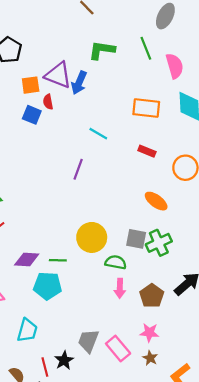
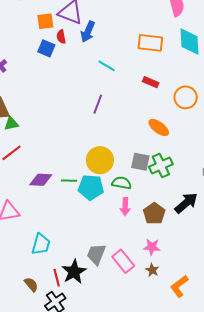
blue arrow: (79, 83) -> (88, 32), moved
purple line: (78, 169) -> (98, 104), moved
cyan pentagon: (48, 286) -> (91, 187), moved
black star: (64, 360) -> (74, 272), size x1.4

